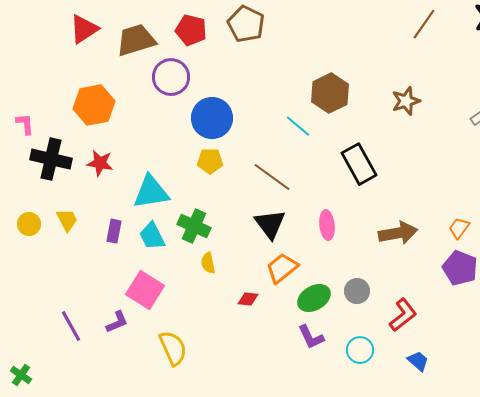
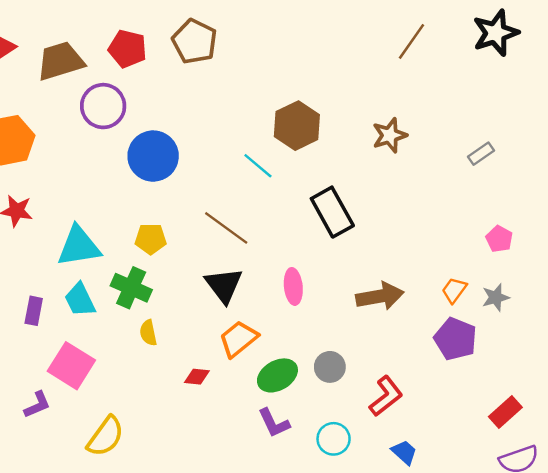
yellow pentagon: (210, 161) -> (151, 239), moved
purple rectangle: (114, 231) -> (34, 311), moved
yellow semicircle: (173, 348) -> (106, 436), turned 60

